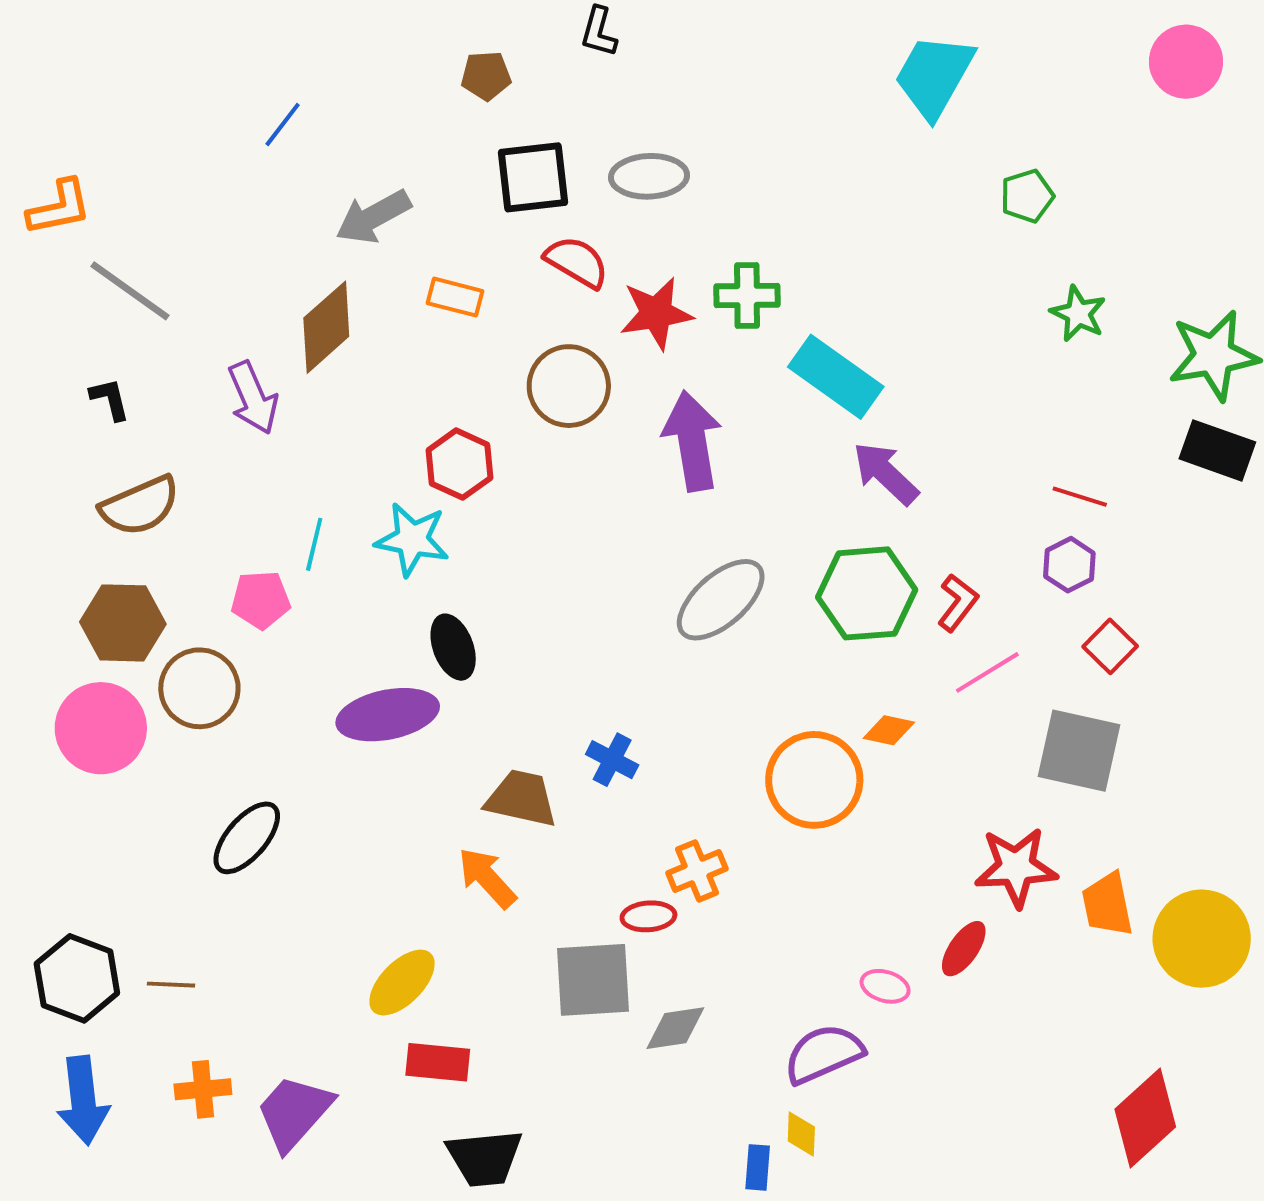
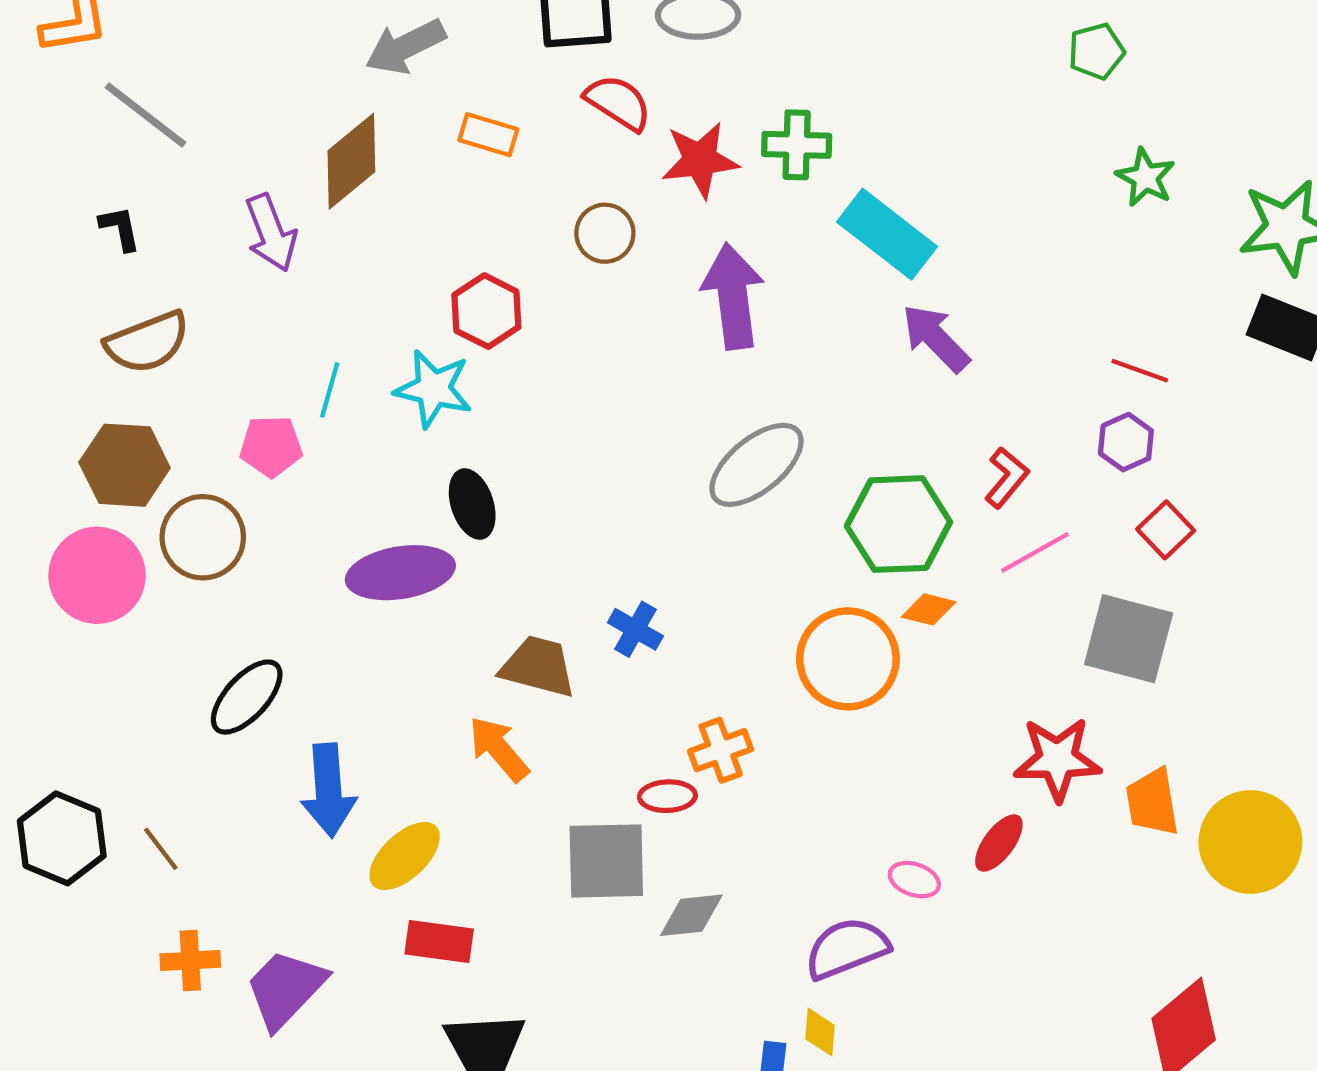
brown circle: (569, 386) -> (605, 233), size x0.7
green hexagon: (867, 593) -> (898, 524), moved
brown line: (171, 985) -> (161, 849), turned 48
blue arrow: (83, 1100) -> (328, 790), moved

